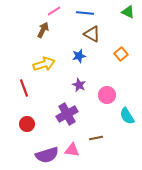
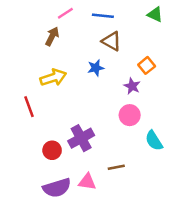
purple star: (79, 85) -> (132, 86), moved
red circle: (27, 124) -> (52, 150), moved

